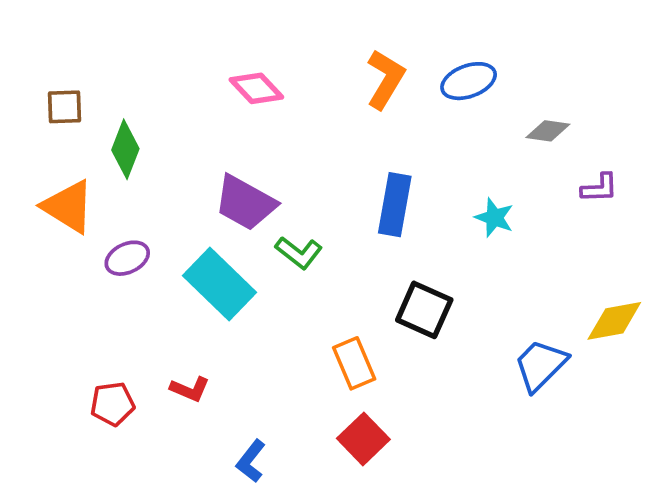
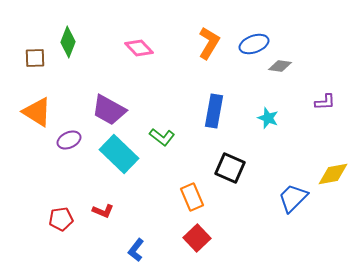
gray diamond: (548, 131) -> (280, 66), moved
green diamond: (125, 149) -> (68, 42), moved
purple trapezoid: (245, 203) -> (109, 110), moved

